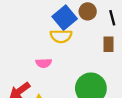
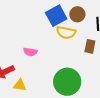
yellow semicircle: (61, 36) -> (66, 32), moved

